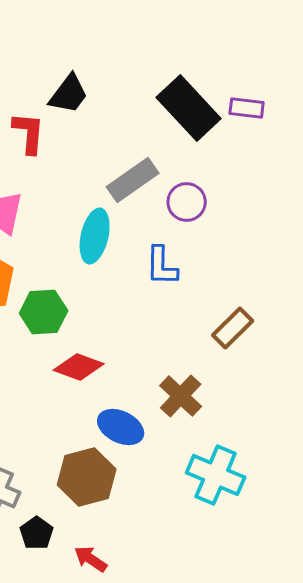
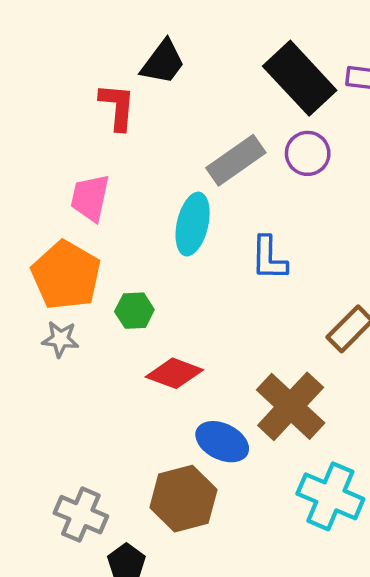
purple circle: (187, 202) -> (308, 153), moved
green hexagon: (44, 312) -> (134, 311), size x0.7
brown cross: (181, 396) -> (291, 406), size x1.4

